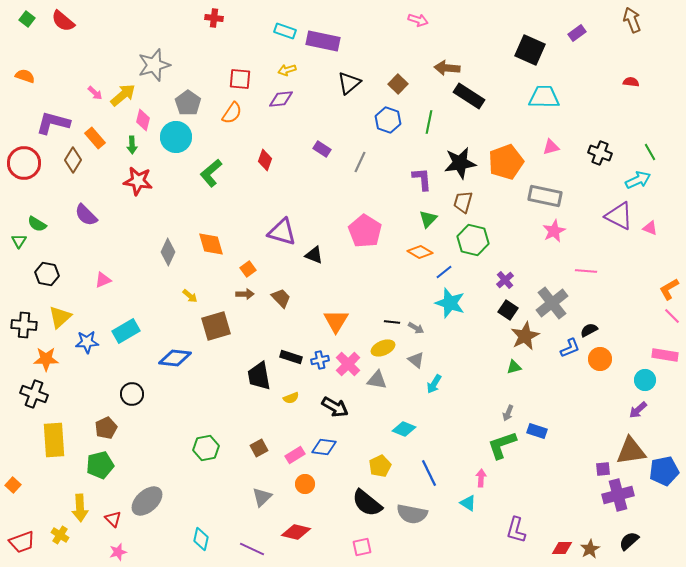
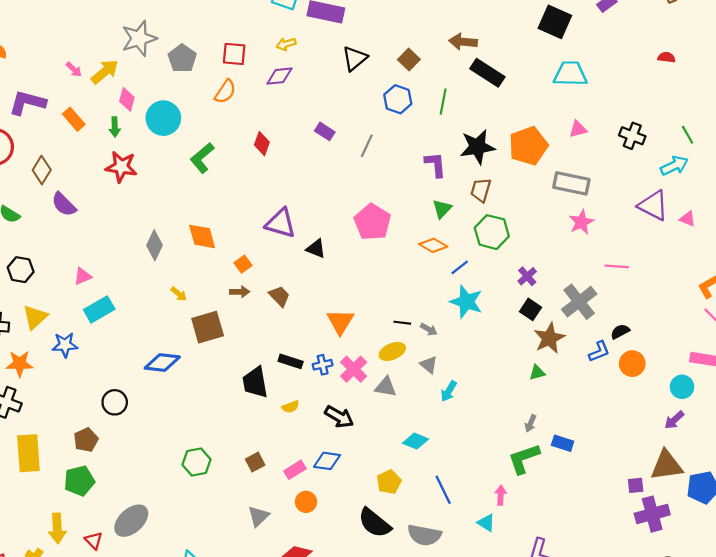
gray pentagon: (188, 103) -> (182, 58), moved
brown diamond: (73, 160) -> (42, 170), moved
cyan rectangle: (126, 331) -> (99, 309), moved

